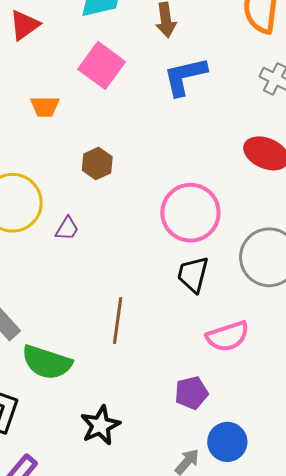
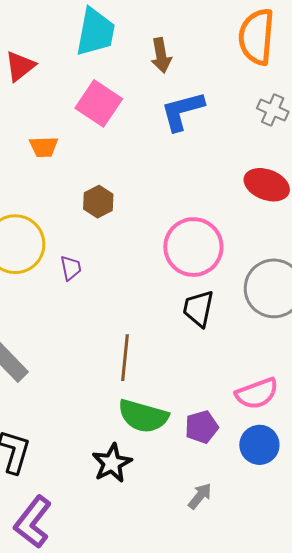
purple trapezoid: (67, 229) -> (71, 268), turned -40
pink semicircle: (228, 336) -> (257, 394), moved
green semicircle: (47, 362) -> (143, 416), moved
blue circle: (227, 442) -> (259, 445), moved

